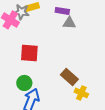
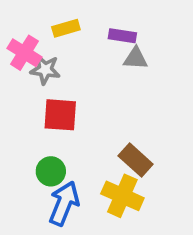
gray star: (21, 12) -> (45, 70), moved
yellow cross: (81, 93) -> (122, 196), moved, size x1.5

